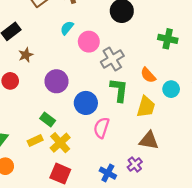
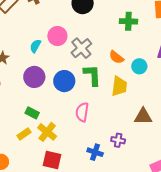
cyan semicircle: (67, 28) -> (35, 46), moved
blue circle: (86, 103) -> (64, 81), moved
brown triangle: (149, 140) -> (143, 116), moved
purple cross: (135, 164) -> (118, 140), turned -32

